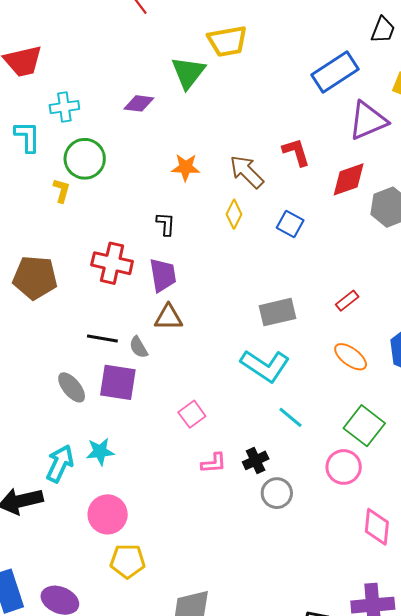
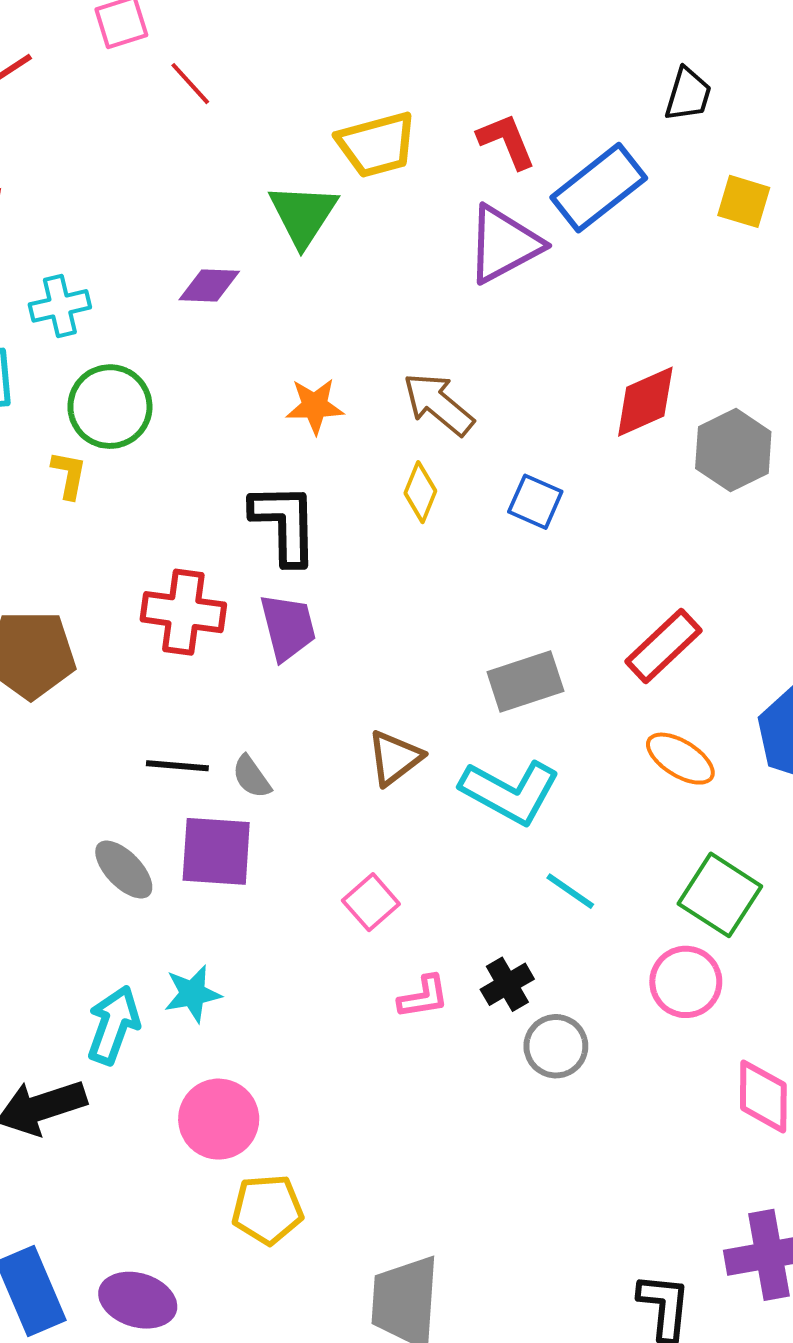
purple triangle: (368, 121) -> (504, 244), moved
red L-shape: (296, 152) -> (507, 141), moved
black L-shape: (166, 224) -> (285, 524), size x1.8
red rectangle: (347, 301) -> (664, 646), size x1.6
brown triangle: (168, 317) -> (395, 758), moved, turned -32

